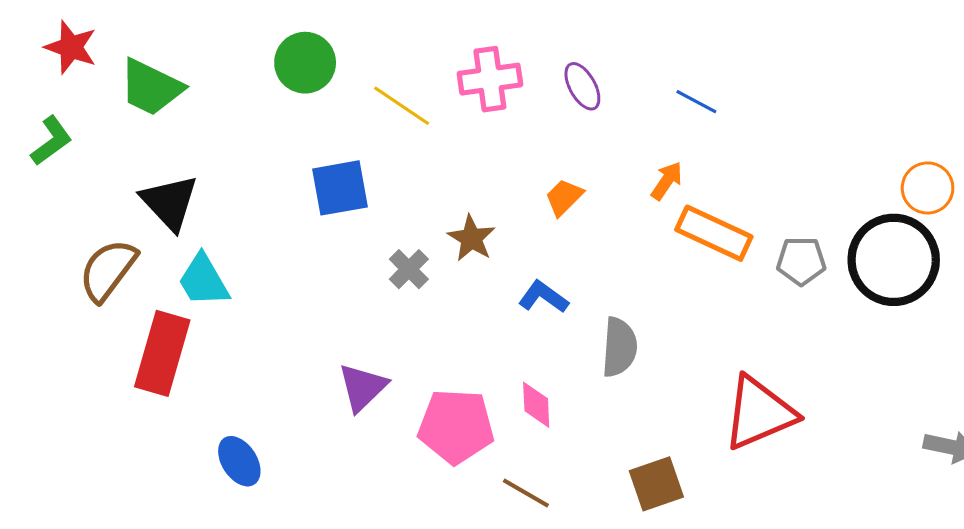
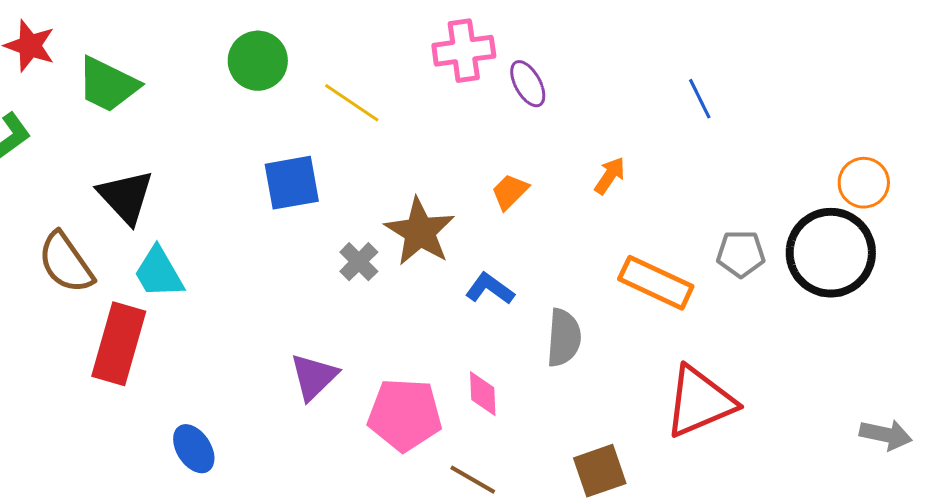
pink cross: (490, 79) -> (464, 51), moved
blue line: (696, 102) -> (700, 99), moved, turned 36
orange rectangle: (714, 233) -> (656, 283), moved
brown star: (471, 238) -> (420, 232), size x1.5
brown semicircle: (108, 270) -> (66, 263), turned -72

